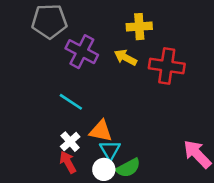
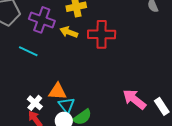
purple cross: (82, 52) -> (42, 20), moved
cyan line: (71, 102) -> (28, 51), moved

